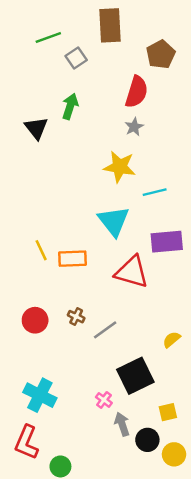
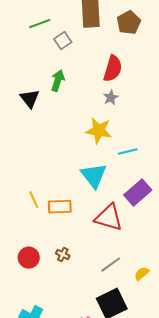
brown pentagon: (161, 54) -> (129, 23), moved
purple rectangle: (167, 242) -> (138, 193), turned -36
gray line: (105, 330) -> (111, 265), moved

